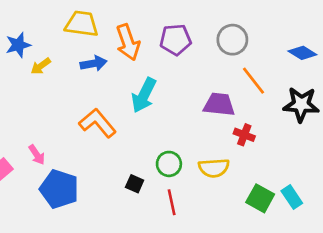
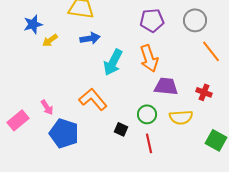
orange arrow: (128, 42) -> (149, 58), moved
cyan arrow: (144, 95) -> (113, 62), moved
purple trapezoid: (219, 104) -> (166, 86), moved
orange L-shape: (98, 123) -> (93, 99), moved

